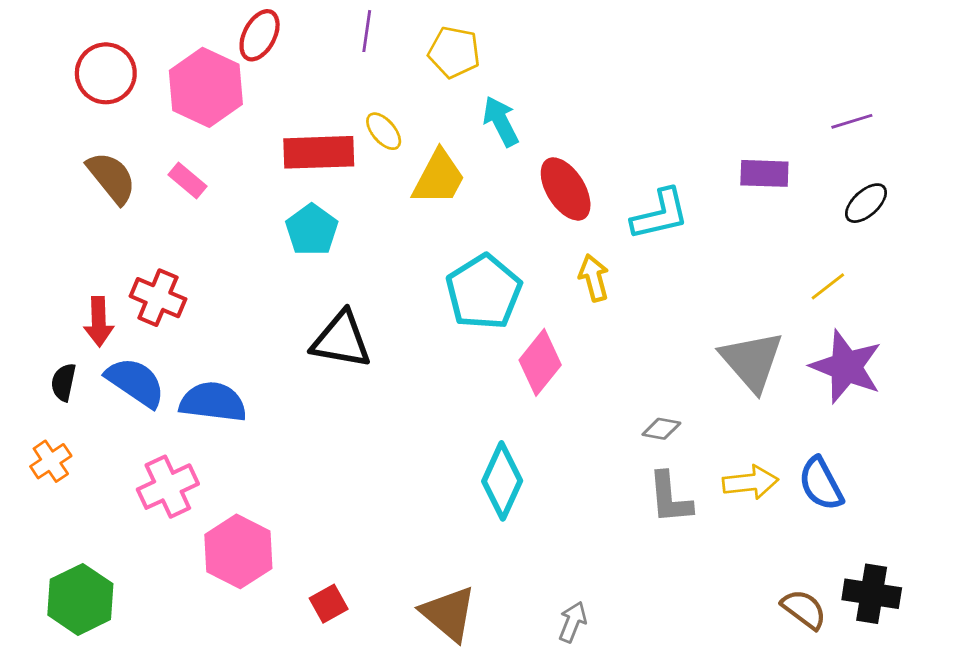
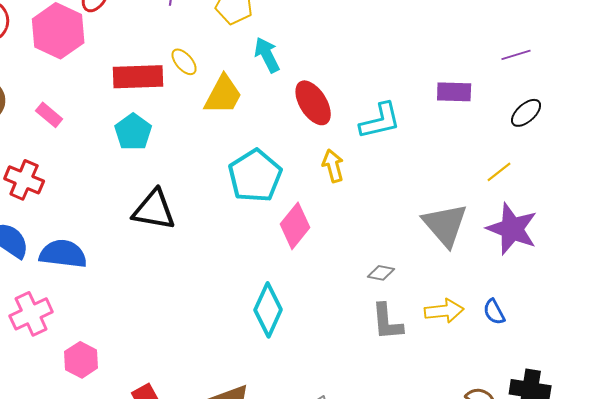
pink rectangle: (188, 181) -> (49, 115), moved
blue semicircle: (821, 484) -> (494, 312), size x0.7
pink hexagon: (238, 551) -> (81, 360), size x0.7

